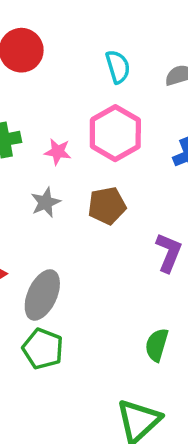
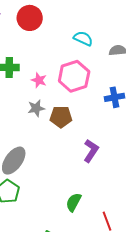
cyan semicircle: (118, 67) -> (83, 38), turned -60
gray star: (46, 202) -> (36, 108), moved

